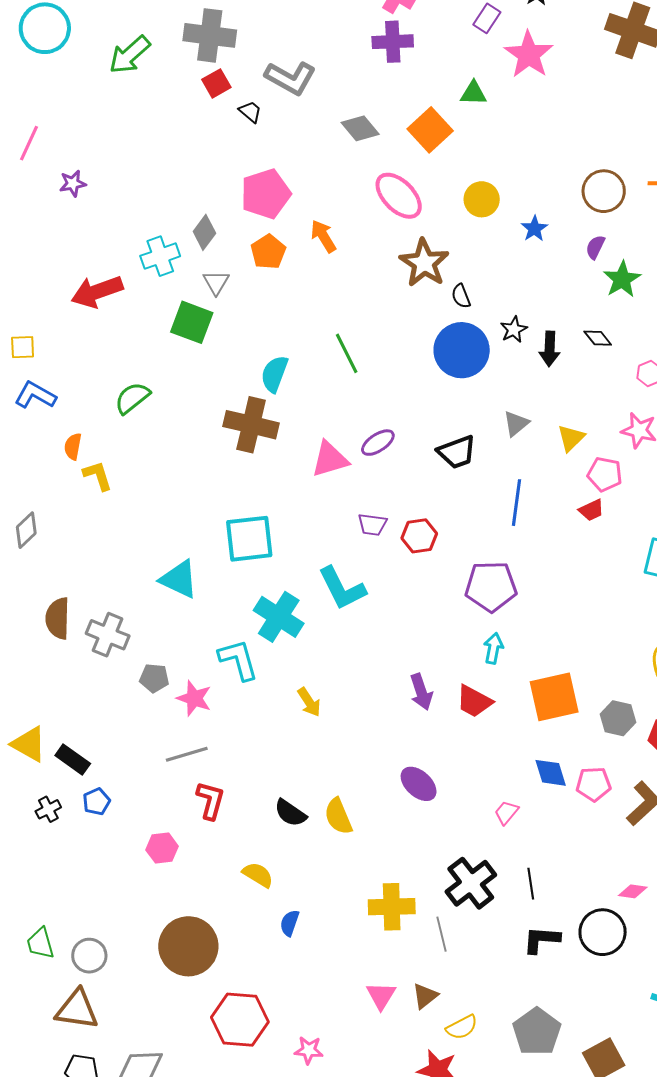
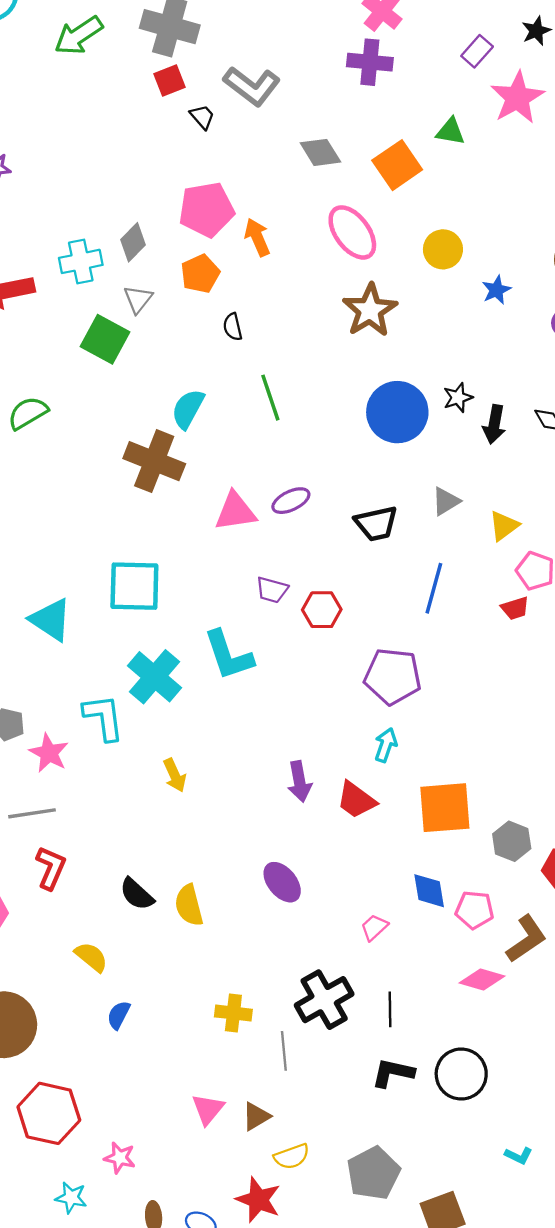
orange arrow: (323, 236) -> (257, 237), moved
black semicircle: (461, 296) -> (233, 327), moved
pink diamond: (633, 891) -> (482, 979), moved, size x1.4
yellow cross: (392, 907) -> (233, 1013), size x0.7

